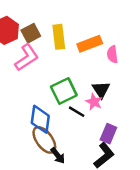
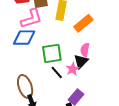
orange rectangle: (90, 44) -> (83, 23), turned -36
pink semicircle: (112, 54) -> (85, 50), moved
blue diamond: (40, 119) -> (24, 38), moved, turned 65

